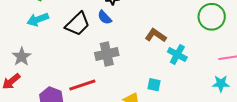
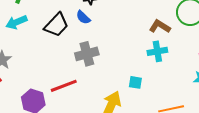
brown L-shape: (156, 35) -> (160, 26), moved
cyan cross: (177, 54) -> (157, 51), turned -36

